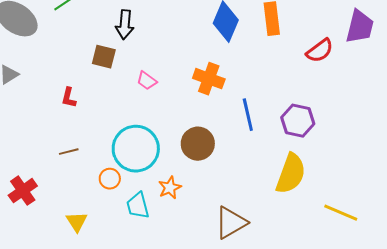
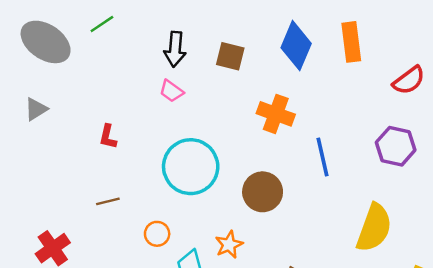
brown square: (104, 57) -> (230, 56), moved
pink trapezoid: (147, 81) -> (171, 91), moved
purple hexagon: (298, 121) -> (396, 146), moved
cyan circle: (136, 149) -> (191, 167), moved

